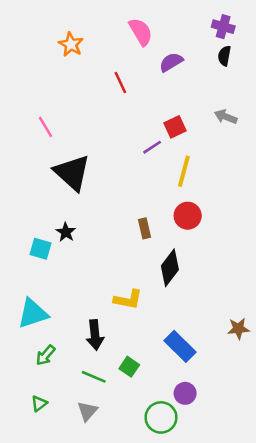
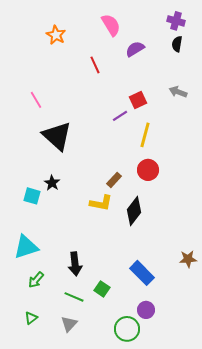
brown rectangle: (144, 228) -> (114, 180), turned 56
yellow L-shape: (128, 299) -> (101, 203), moved

